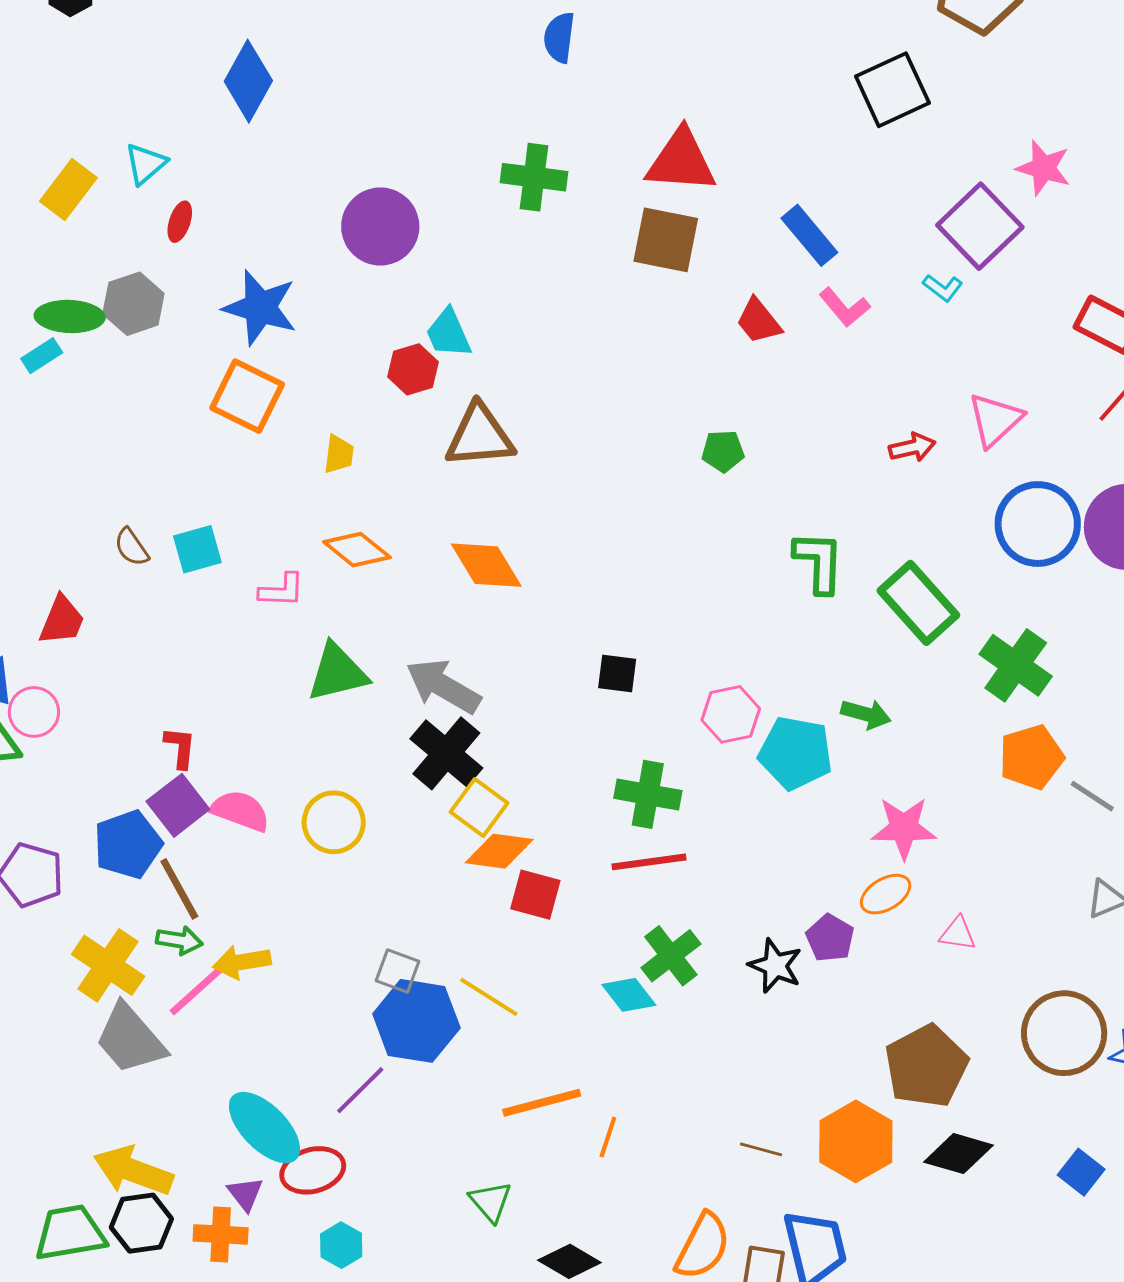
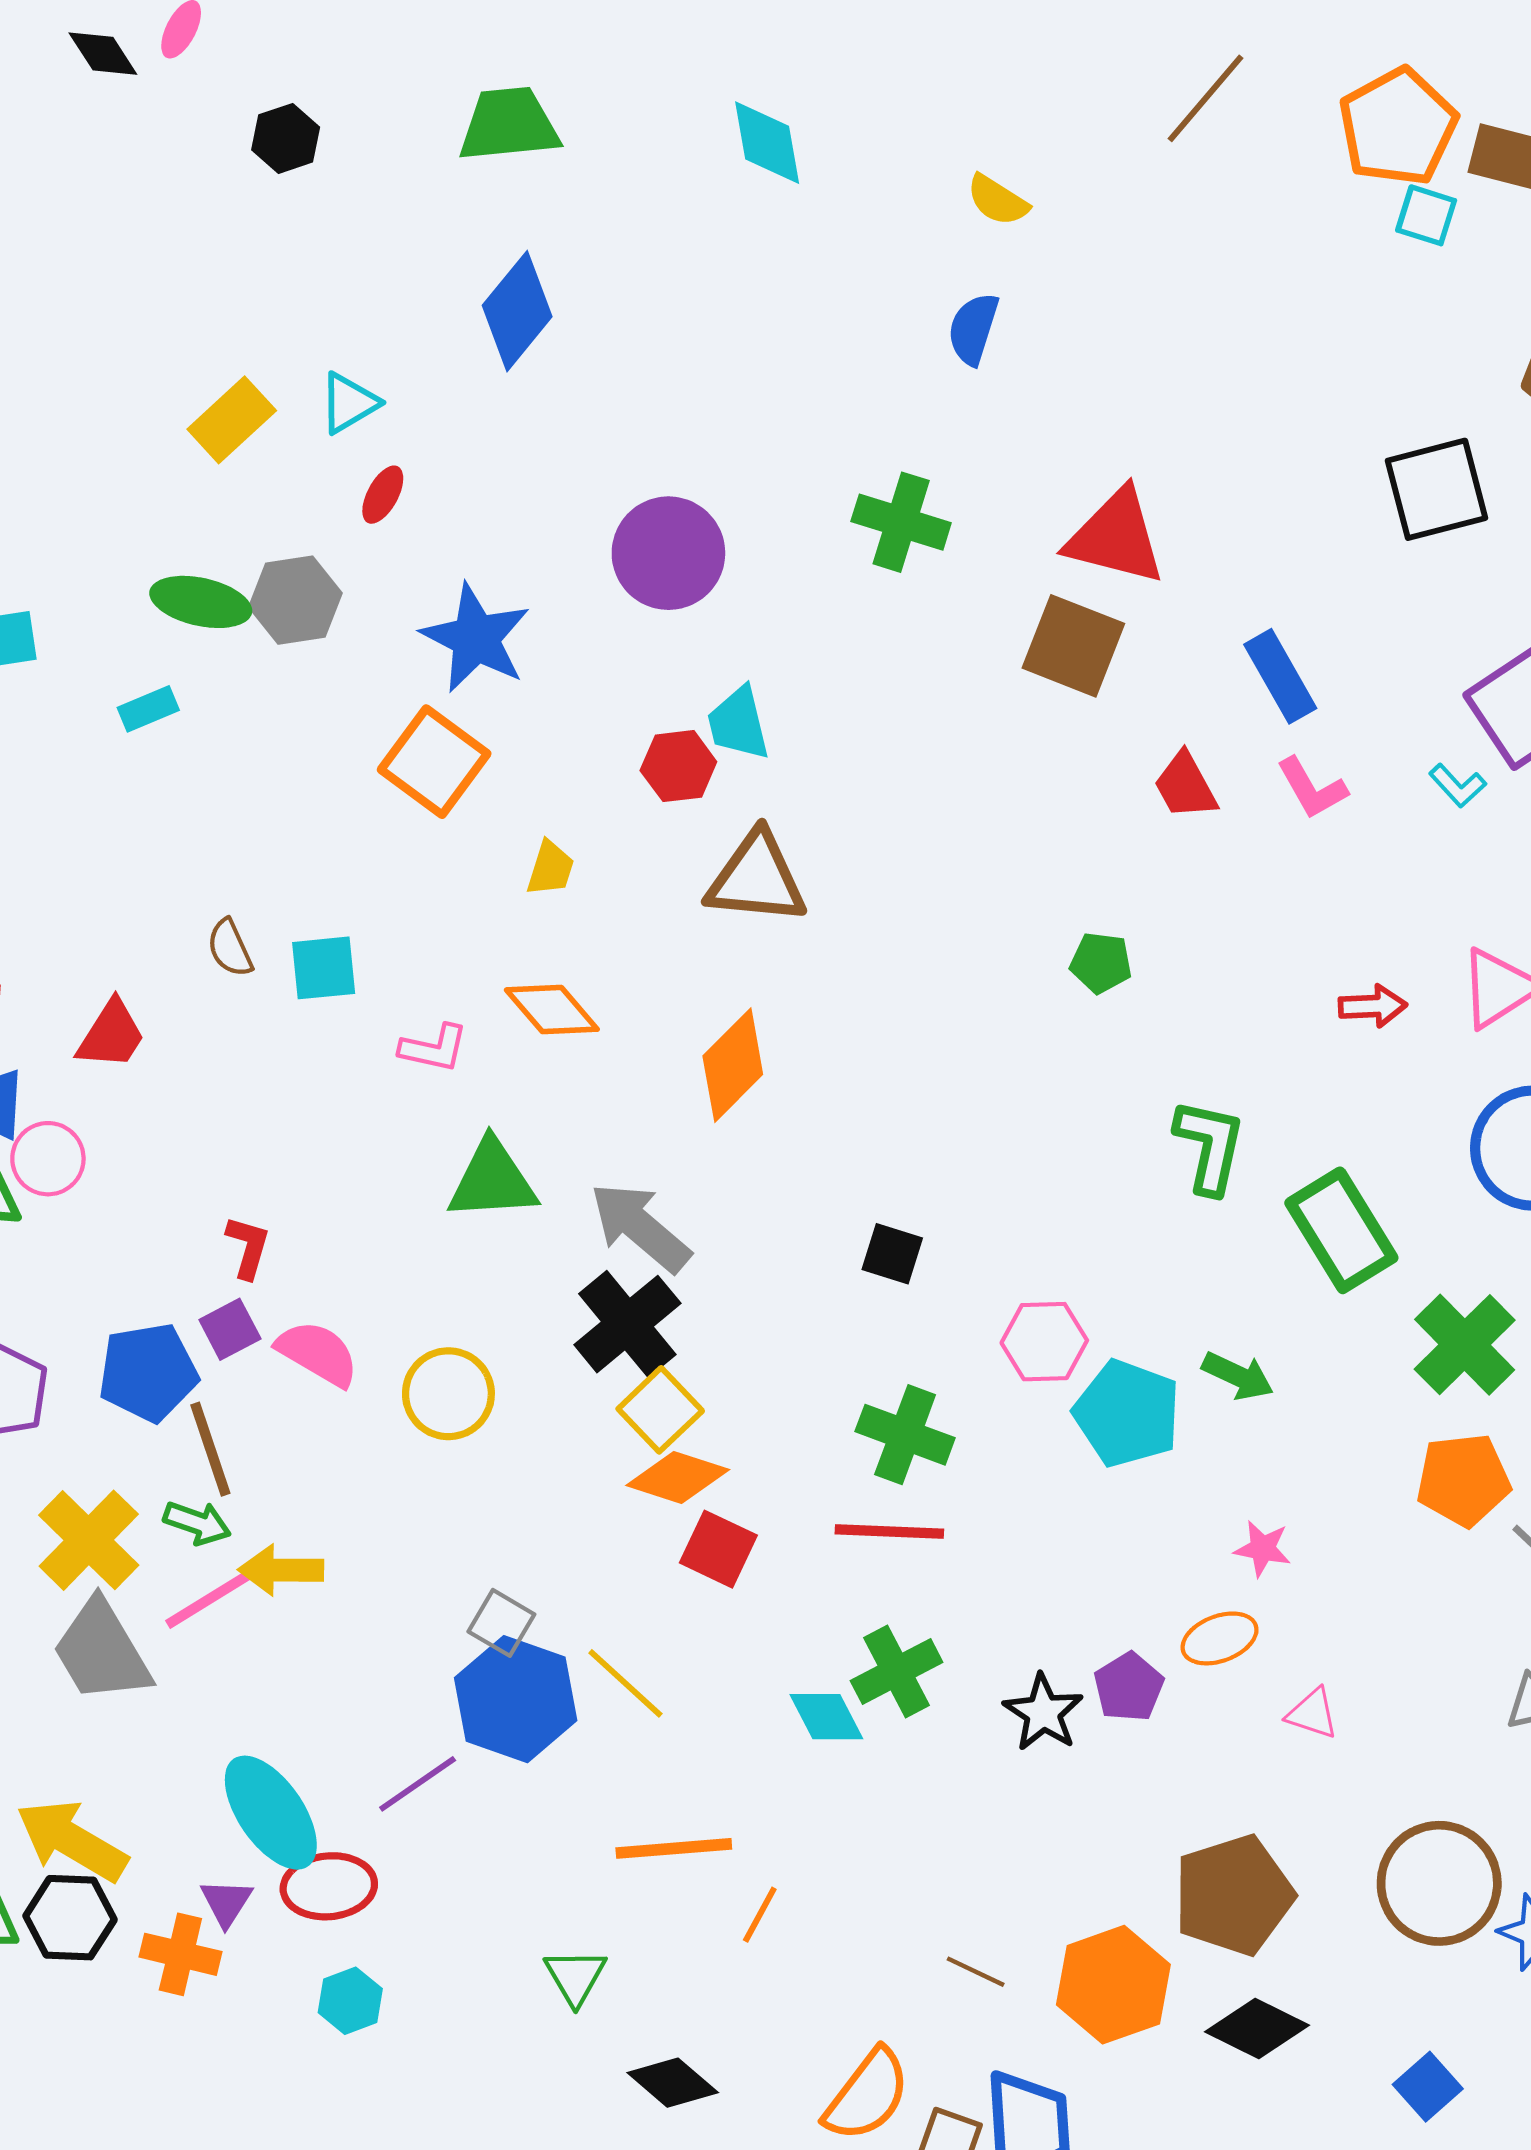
cyan rectangle: (42, 356) -> (148, 709), moved
orange diamond: (486, 565) -> (733, 1065), turned 66
purple square: (178, 805) -> (230, 1329), size x0.7
pink star: (904, 828) -> (1263, 1549), size x0.6

